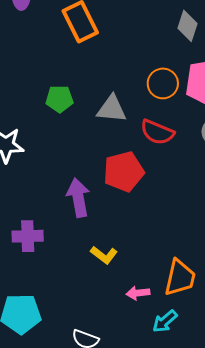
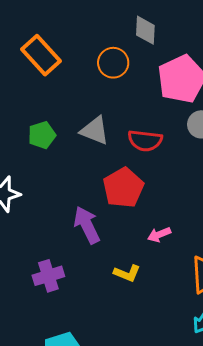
orange circle: (163, 83) -> (113, 63), moved
gray triangle: (112, 109) -> (95, 131), turned 32
pink arrow: (138, 293) -> (159, 235), moved

